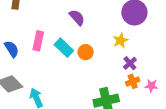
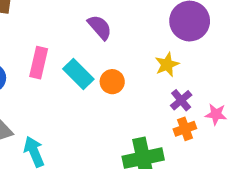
pink star: (151, 86) -> (216, 114), moved

